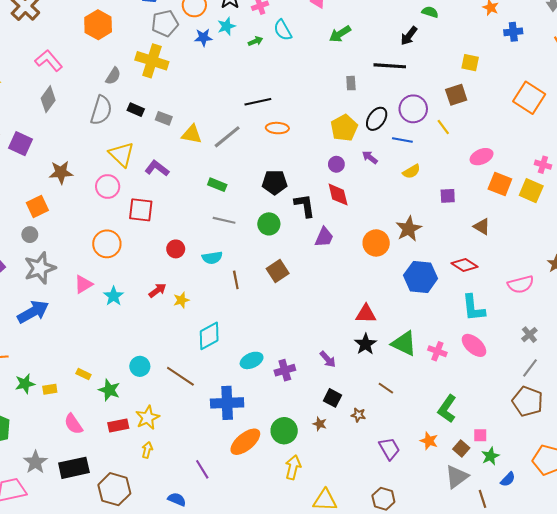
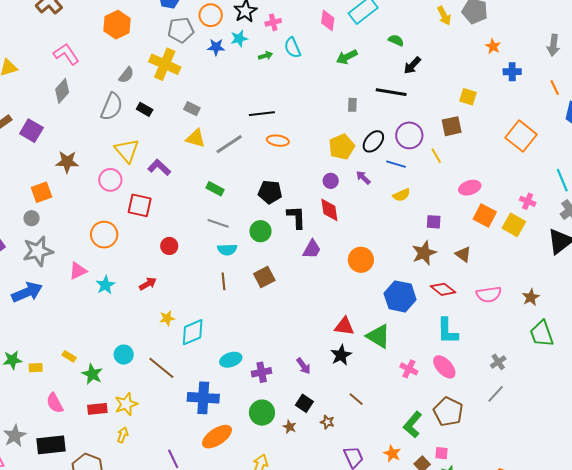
green semicircle: (430, 12) -> (396, 40), moved
gray rectangle: (164, 118) -> (192, 109), moved
brown star: (409, 229) -> (424, 253), moved
cyan semicircle: (212, 258) -> (227, 250), moved
pink semicircle: (521, 284) -> (489, 294), moved
yellow star: (181, 300) -> (167, 318), moved
green triangle: (404, 343) -> (378, 336), moved
brown pentagon: (528, 401) -> (448, 412), moved
green circle: (284, 431) -> (262, 413), moved

